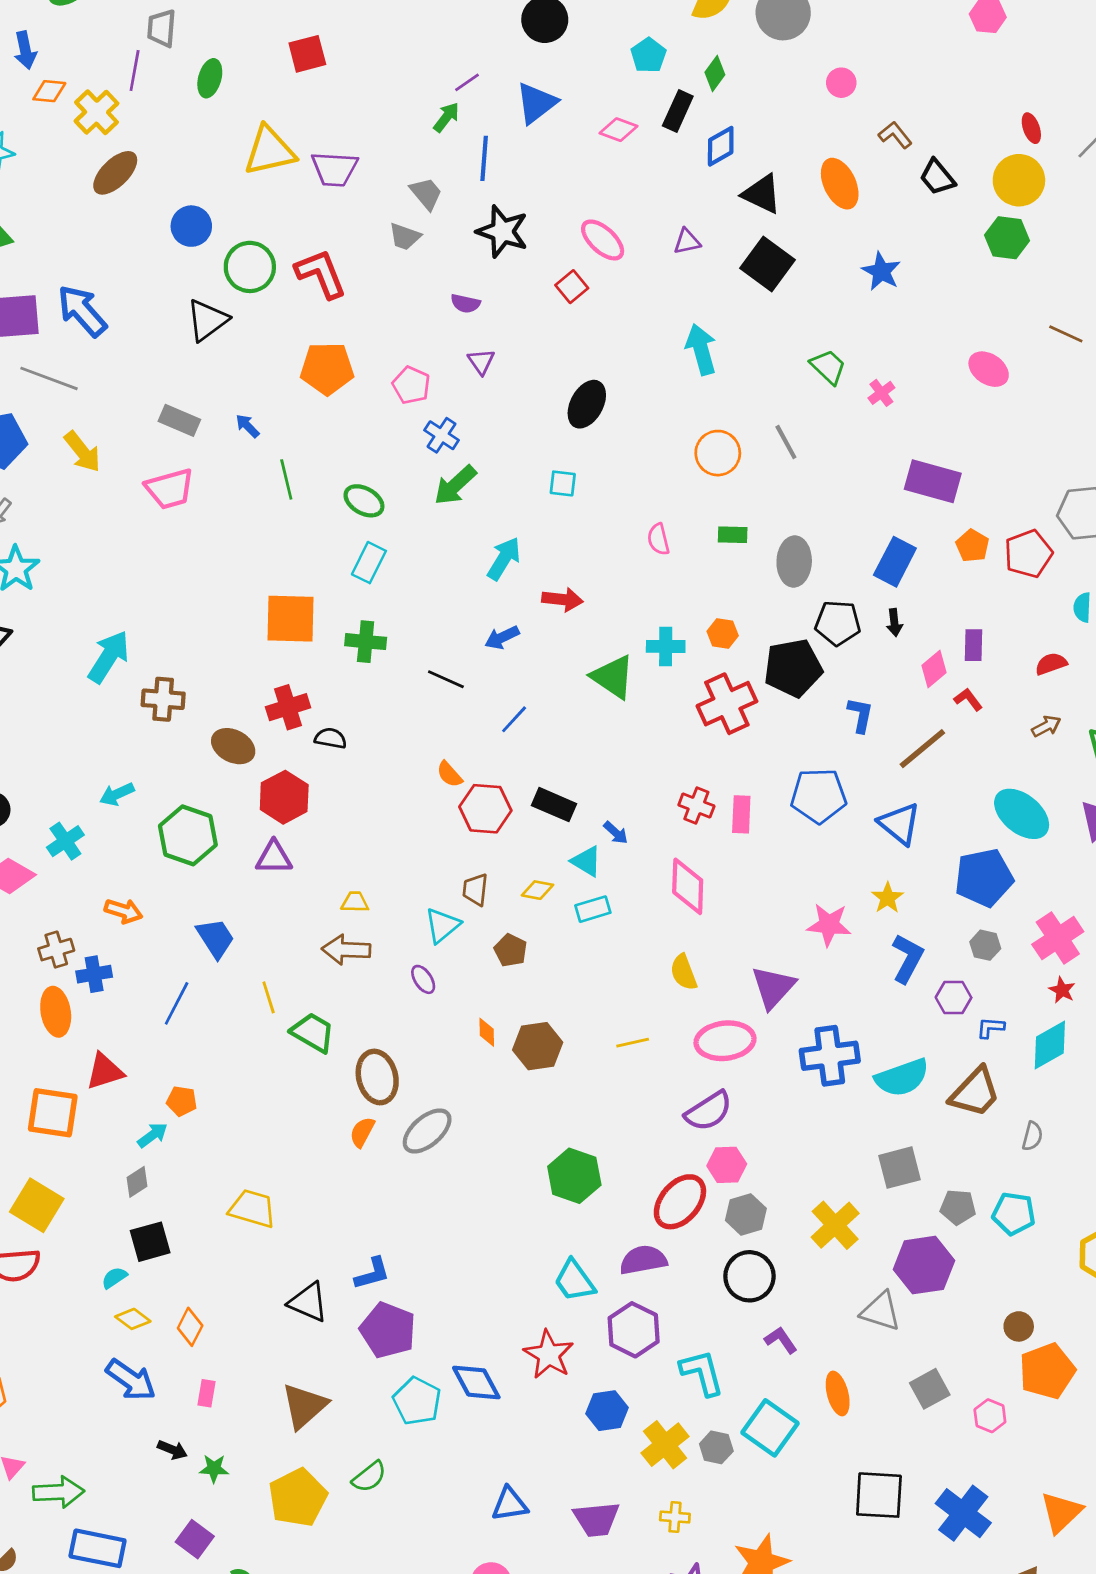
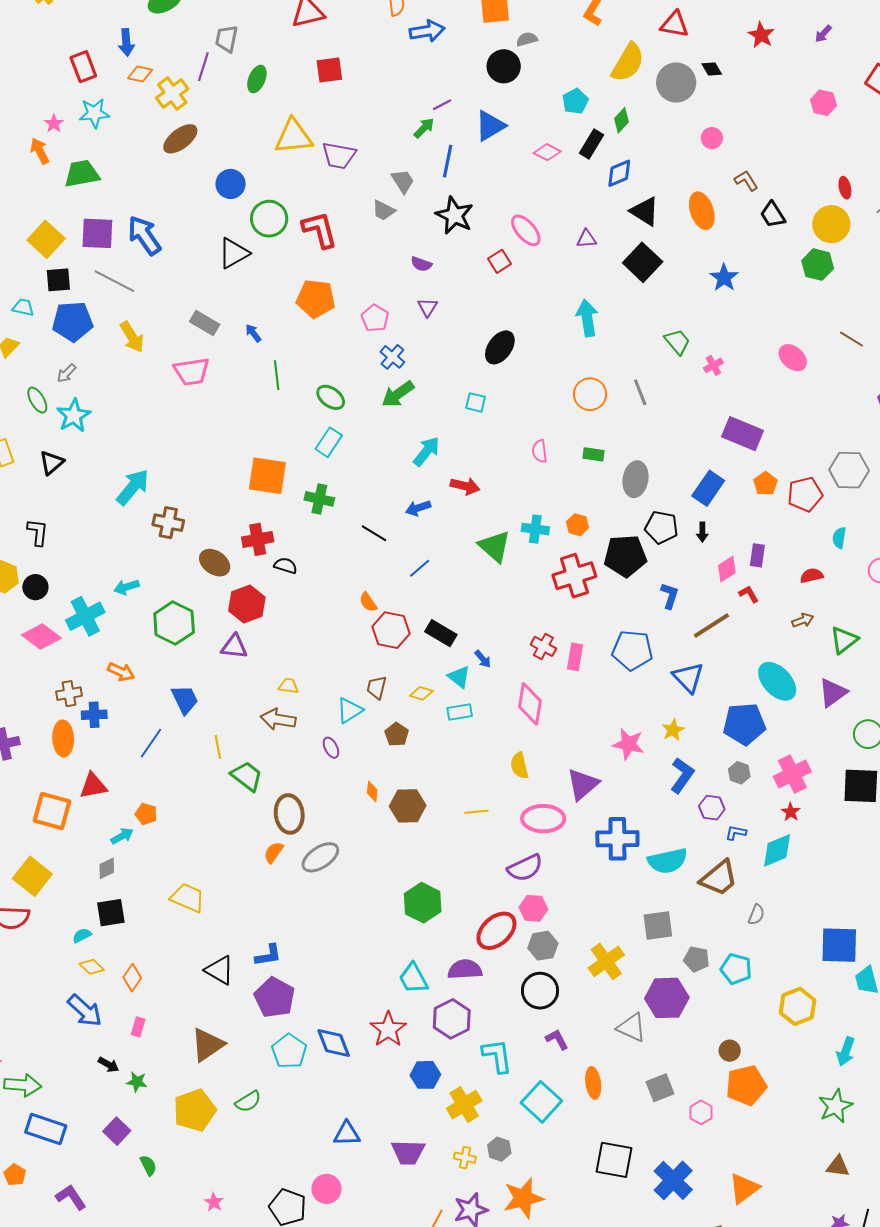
cyan cross: (65, 841) -> (85, 616), size x1.4
gray hexagon: (716, 1447) -> (499, 1149), moved

